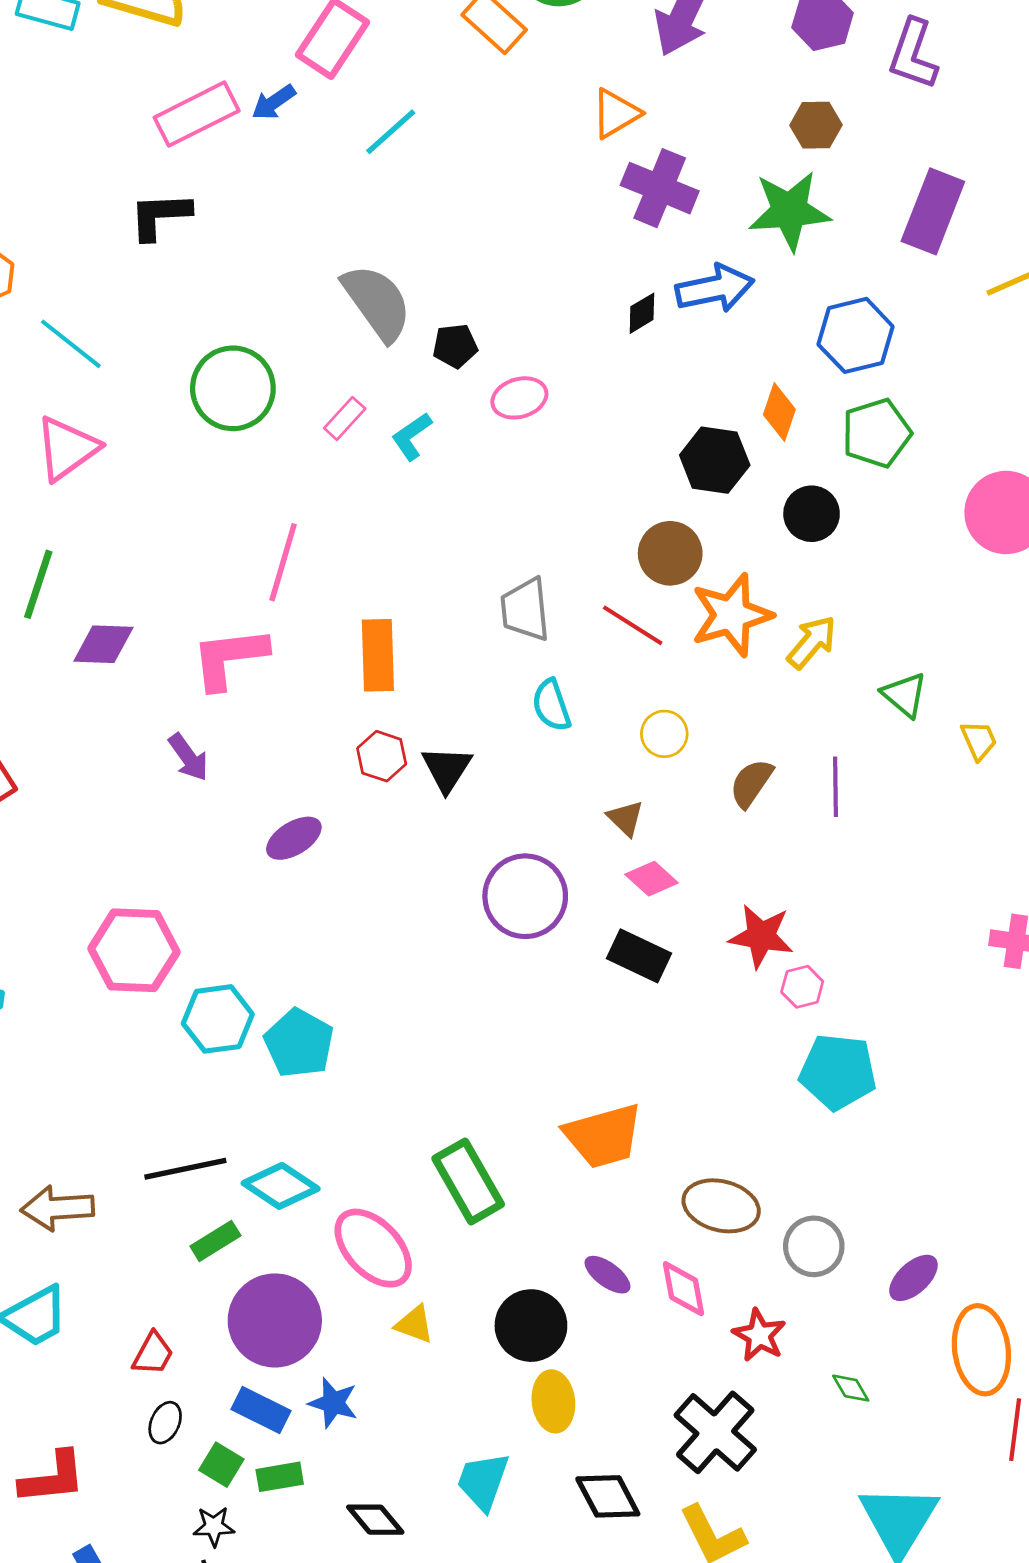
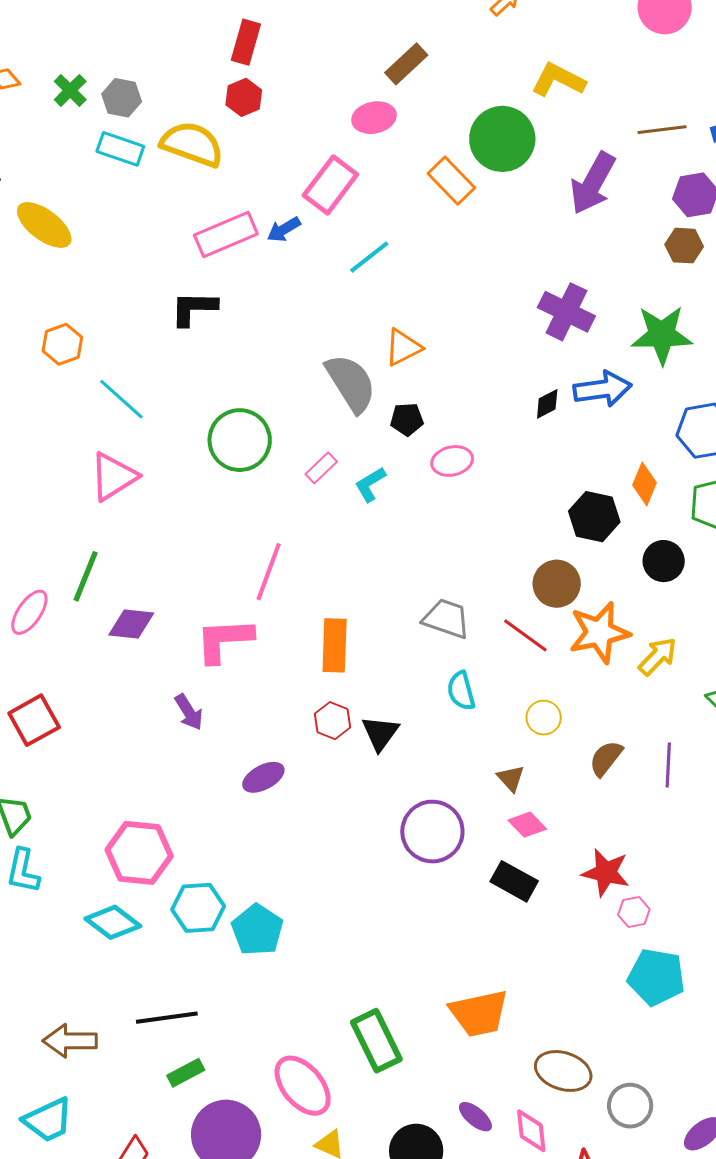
orange triangle: (616, 113) -> (403, 347), moved
brown hexagon: (816, 125) -> (684, 246), moved
gray trapezoid: (525, 610) -> (446, 618), turned 111
cyan diamond: (281, 1186) -> (113, 922), moved

